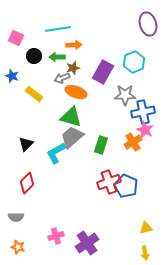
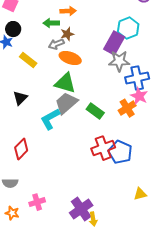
black circle: (34, 56) -> (13, 29), moved
purple rectangle: (103, 72) -> (114, 43), moved
black triangle: (26, 144) -> (20, 98), moved
green rectangle: (101, 145) -> (95, 111), turned -72
pink cross: (56, 236) -> (37, 202), moved
yellow arrow: (145, 253) -> (93, 219), moved

